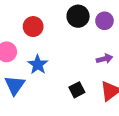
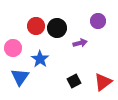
black circle: (78, 16) -> (57, 28), moved
purple arrow: (104, 59) -> (80, 43), moved

